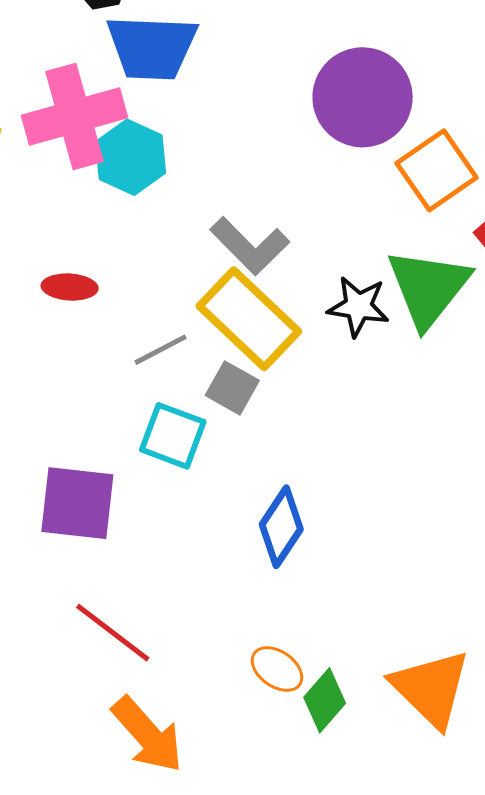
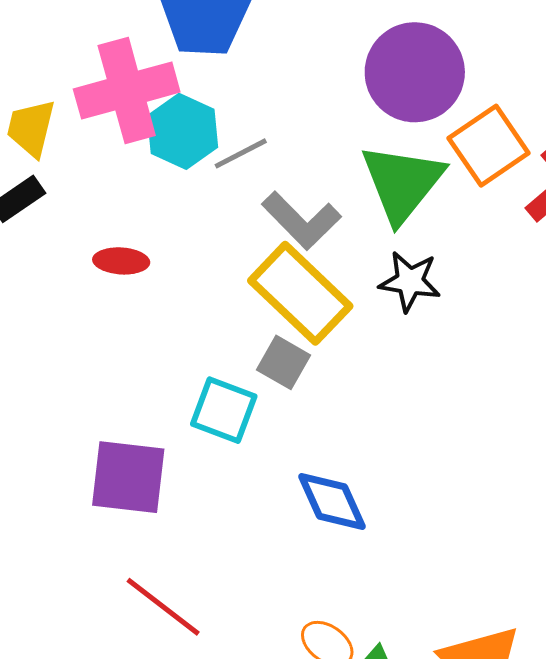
green triangle: (428, 288) -> (402, 183), moved
gray line: (161, 350) -> (241, 153), moved
blue diamond: (281, 527) -> (332, 501), turned -58

